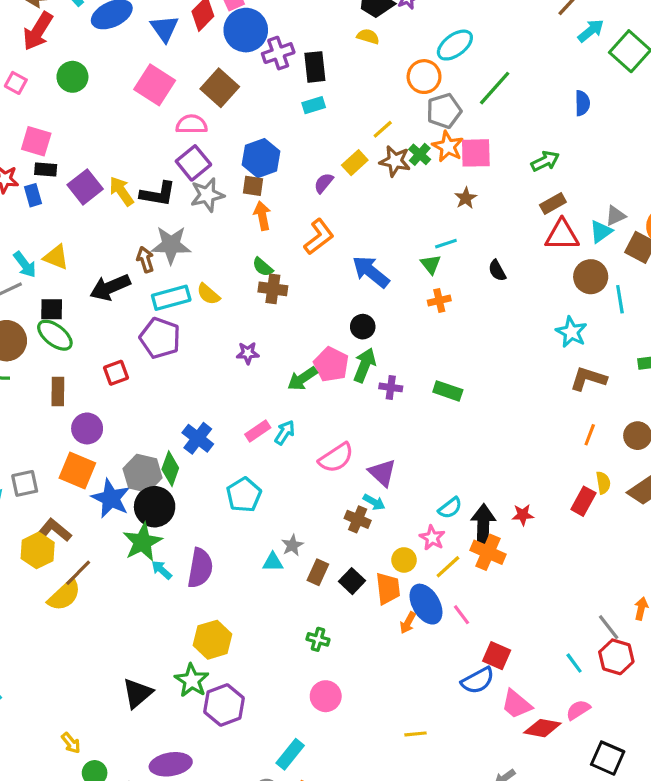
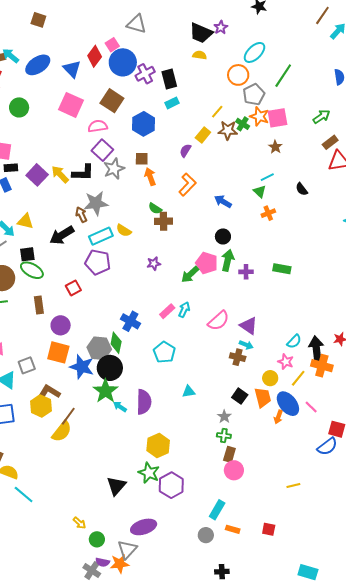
blue hexagon: (261, 158) -> (144, 124), moved
blue arrow: (371, 272) -> (223, 201), size x0.7
gray star: (292, 545) -> (224, 417), moved
brown rectangle: (318, 572) -> (229, 454), moved

